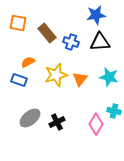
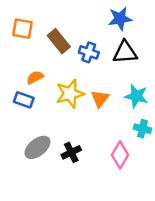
cyan cross: (114, 111) -> (143, 129), moved

